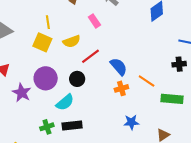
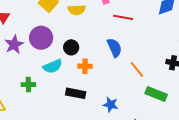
red line: (90, 56) -> (123, 17), moved, turned 30
orange cross: (121, 88) -> (85, 66), moved
black rectangle: (72, 125) -> (76, 93), moved

